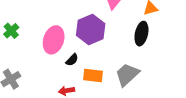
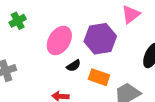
orange rectangle: (93, 76) -> (99, 77), moved

